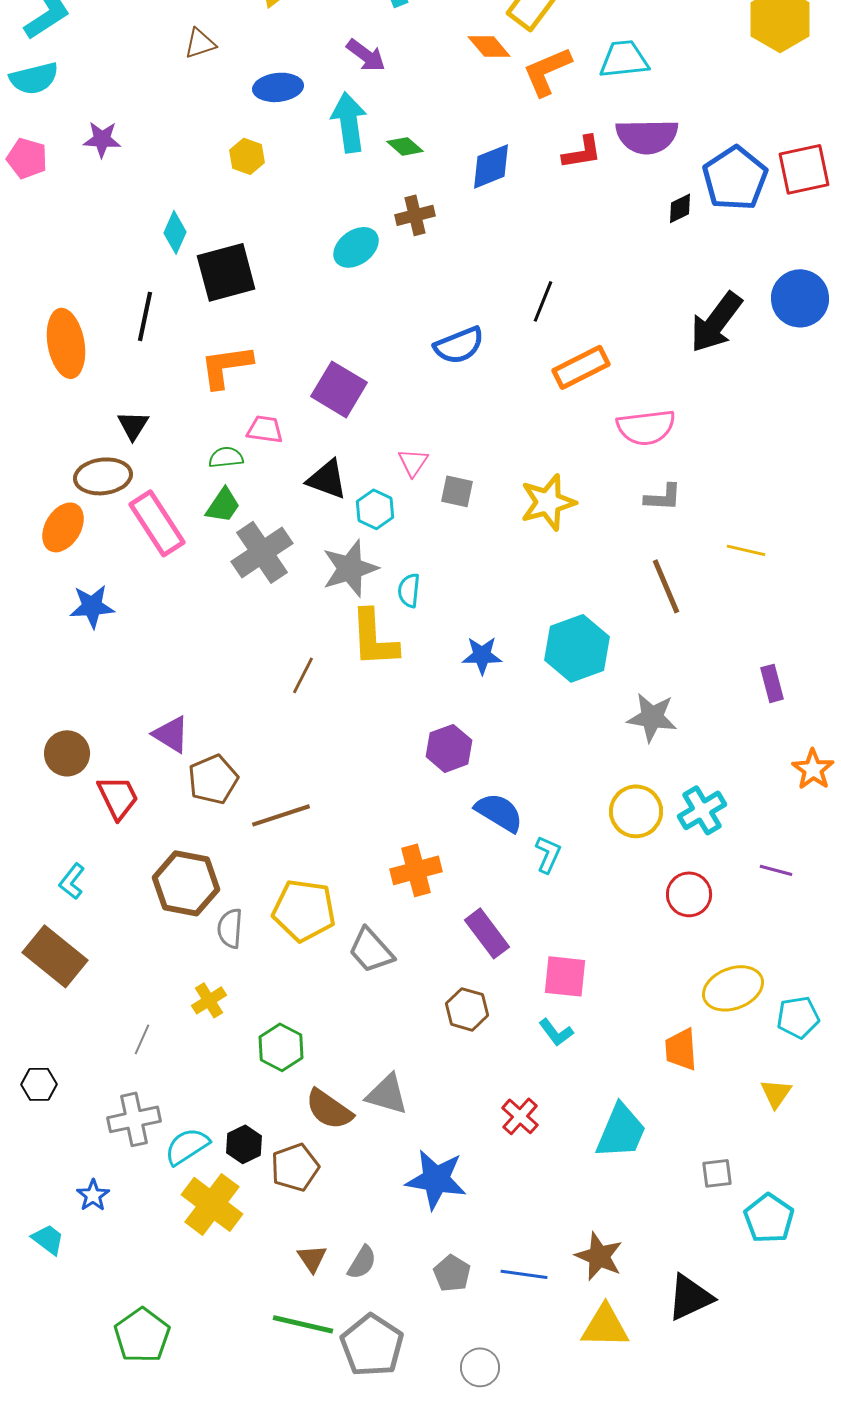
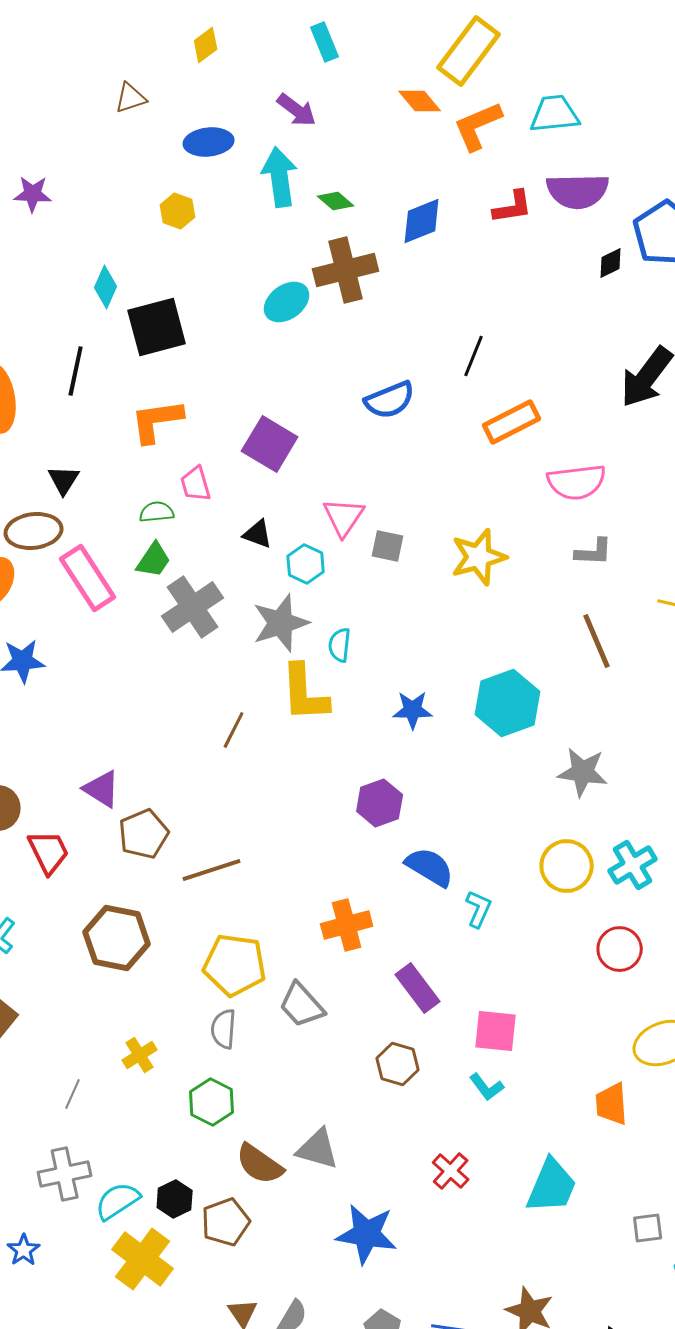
brown cross: (415, 215) -> (346, 270), size x1.6
pink trapezoid: (265, 429) -> (196, 484), turned -114
pink triangle: (413, 462) -> (344, 517), size x1.4
black triangle: (327, 479) -> (258, 534), size x0.7
gray semicircle: (230, 928) -> (224, 1029), moved

